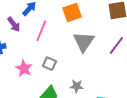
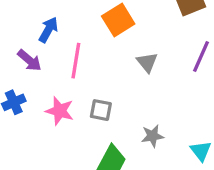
gray triangle: (84, 42) -> (147, 62), size x0.6
pink star: (24, 68) -> (60, 111), moved

